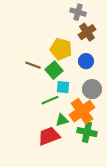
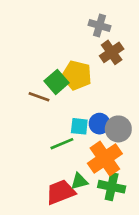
blue circle: (86, 61) -> (99, 124), moved
green square: (54, 70) -> (57, 82), moved
green triangle: (62, 120) -> (79, 181), moved

